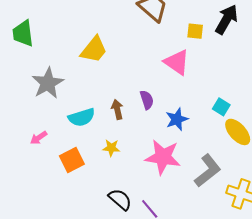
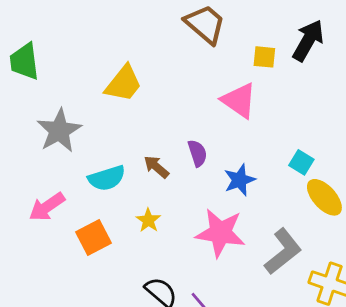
brown arrow: (117, 109) -> (156, 167), turned -36
pink arrow: (39, 138) -> (47, 207), size x1.5
yellow star: (111, 148) -> (148, 220), turned 30

